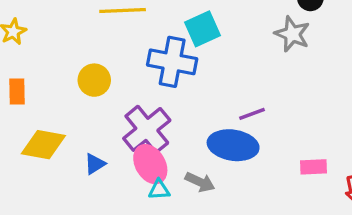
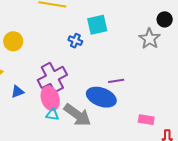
blue cross: (172, 62) -> (75, 41), size x0.5
yellow circle: (94, 80) -> (13, 41), moved
gray arrow: (200, 182) -> (77, 115), size x1.6

